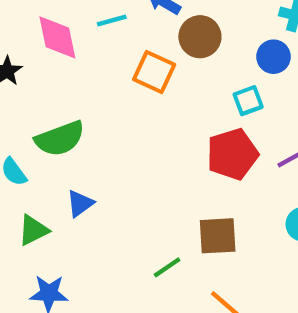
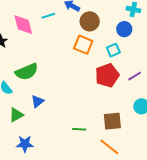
orange square: (154, 72) -> (83, 45), moved
brown square: (218, 236) -> (112, 121), moved
green line: (167, 267) -> (79, 129), turned 40

